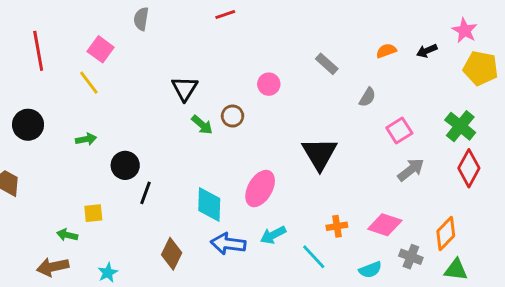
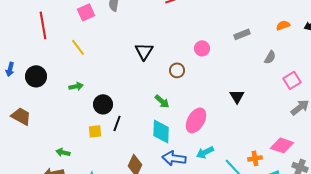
pink square: (101, 49) -> (86, 12), moved, turned 30
gray rectangle: (327, 64) -> (242, 34), turned -63
green arrow: (202, 125) -> (162, 101), moved
black triangle: (320, 154) -> (237, 96), size x0.6
yellow square: (93, 213) -> (95, 131), moved
orange cross: (337, 226) -> (255, 158), moved

